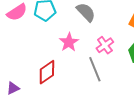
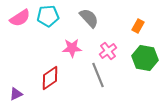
pink star: (69, 42) -> (72, 48), turned 30

